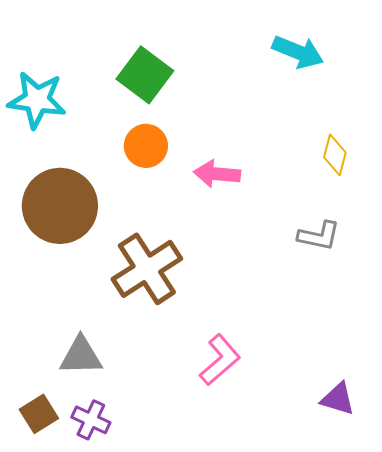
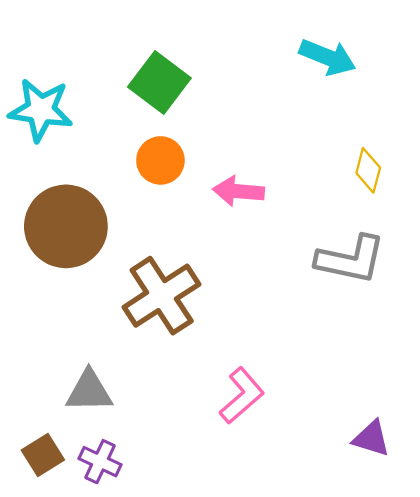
gray L-shape: (319, 236) -> (351, 259), size x1.5

